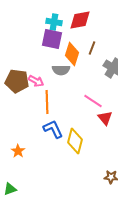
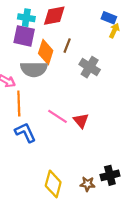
gray semicircle: (61, 70) -> (34, 69), size x1.4
pink line: (93, 101) -> (57, 116), moved
yellow diamond: (75, 141) -> (53, 184), moved

